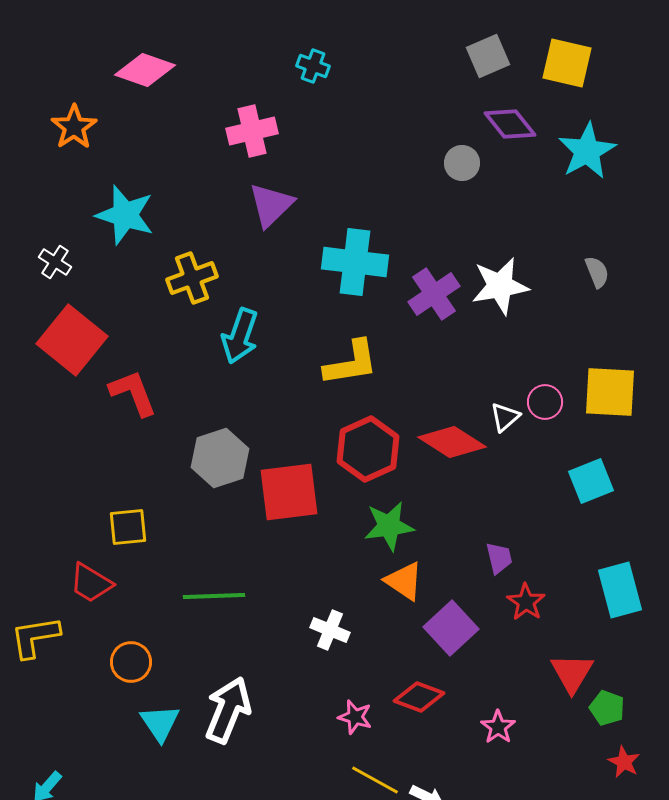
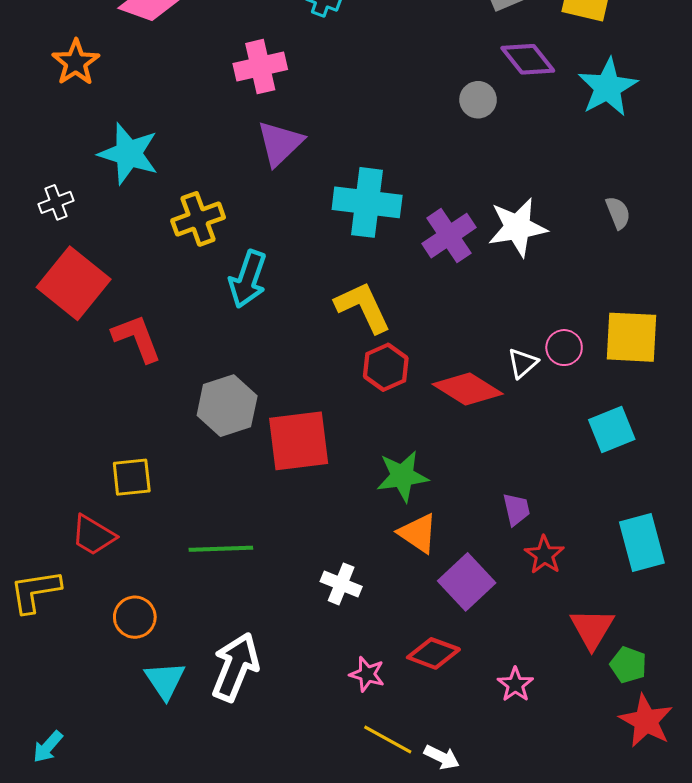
white cross: (55, 262) -> (56, 202), turned 36
yellow L-shape: (351, 363) -> (363, 307), turned -106
red hexagon: (368, 449) -> (386, 367), moved, size x0.7
red star: (624, 762) -> (646, 721), size x1.6

